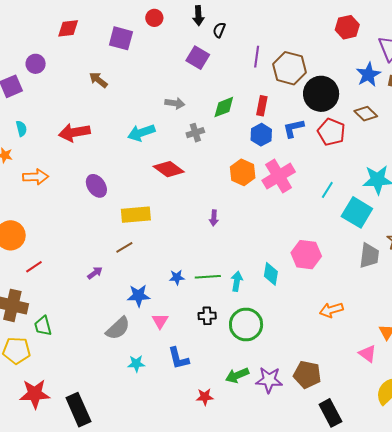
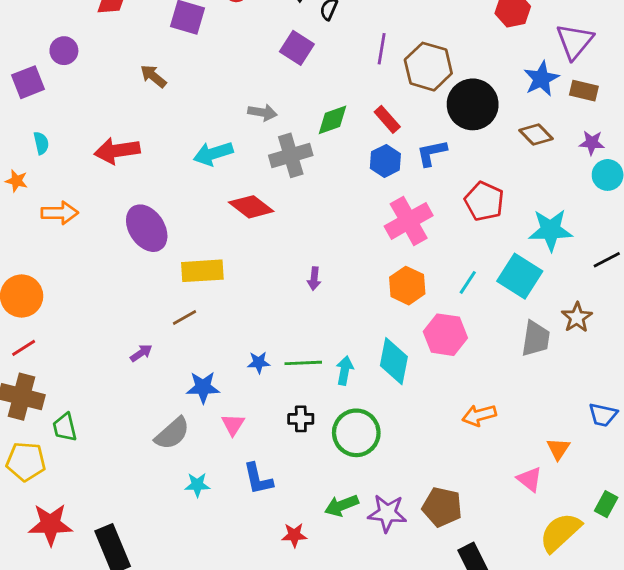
red rectangle: (262, 106) -> (387, 119), turned -54
red pentagon: (331, 132) -> (484, 201), moved
gray cross: (195, 133) -> (291, 155), size x1.6
orange hexagon: (243, 172) -> (407, 286), moved
purple ellipse: (96, 186) -> (147, 228), size x1.4
cyan line: (327, 190) -> (468, 282), moved
red line: (34, 267) -> (24, 348), moved
cyan diamond: (271, 274) -> (394, 361), size x1.4

